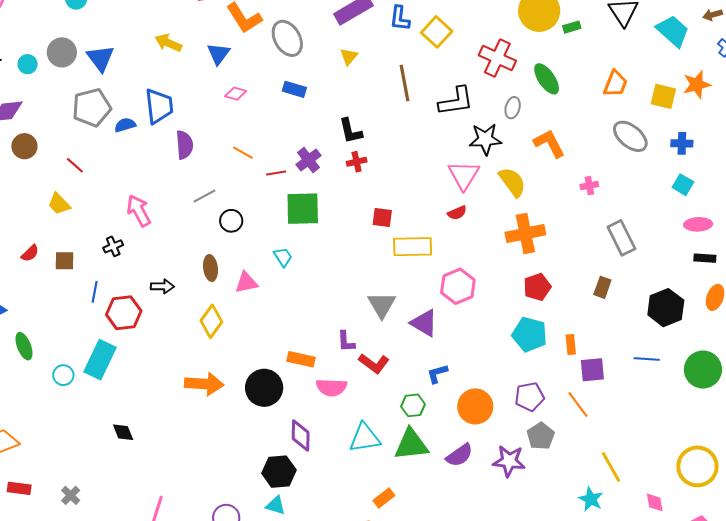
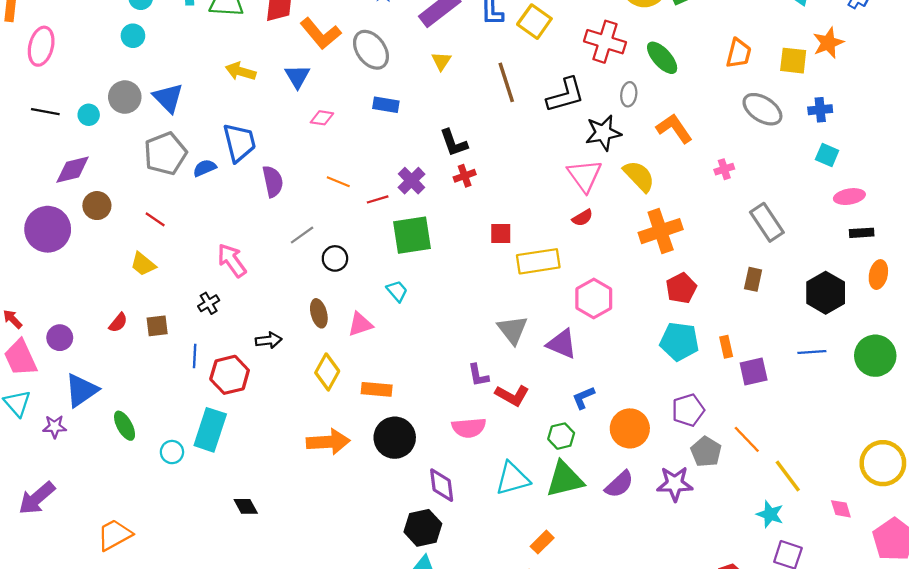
orange rectangle: (301, 359) -> (377, 389), moved
orange line: (578, 404) -> (747, 439), moved

